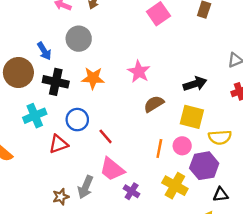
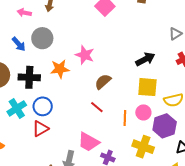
blue arrow: (44, 51) -> (19, 44), moved
pink star: (139, 72) -> (85, 55), moved
brown semicircle: (154, 104) -> (103, 82), moved
blue circle: (77, 120) -> (43, 106), moved
red line: (106, 136) -> (97, 107), moved

